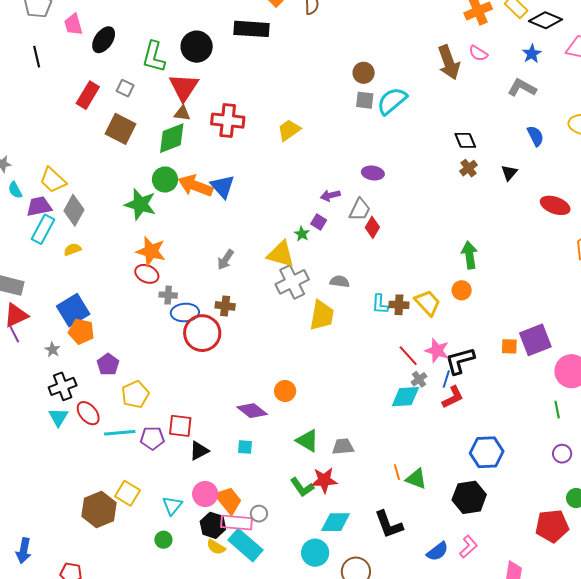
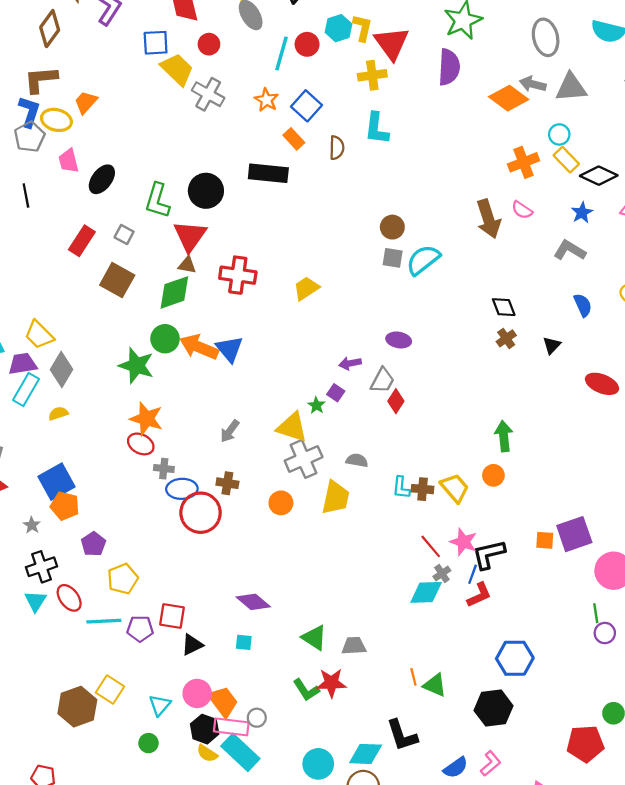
orange circle: (285, 391) -> (281, 503), moved
purple circle: (562, 454) -> (605, 633), moved
cyan diamond: (336, 522) -> (366, 754), moved

